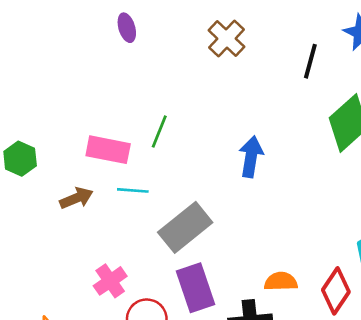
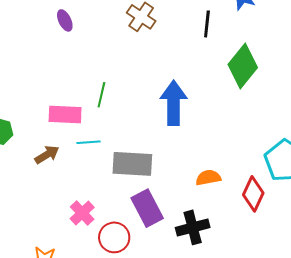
blue arrow: (251, 157) -> (174, 103), size x1.4
gray rectangle: (185, 227) -> (132, 164), turned 51
orange semicircle: (281, 282) -> (208, 178), moved

